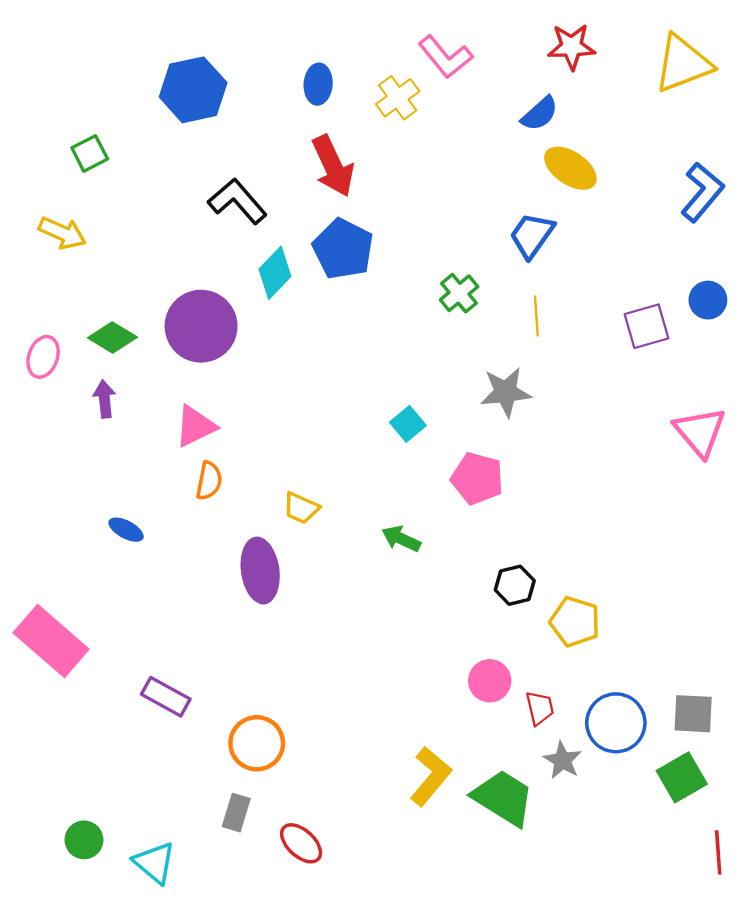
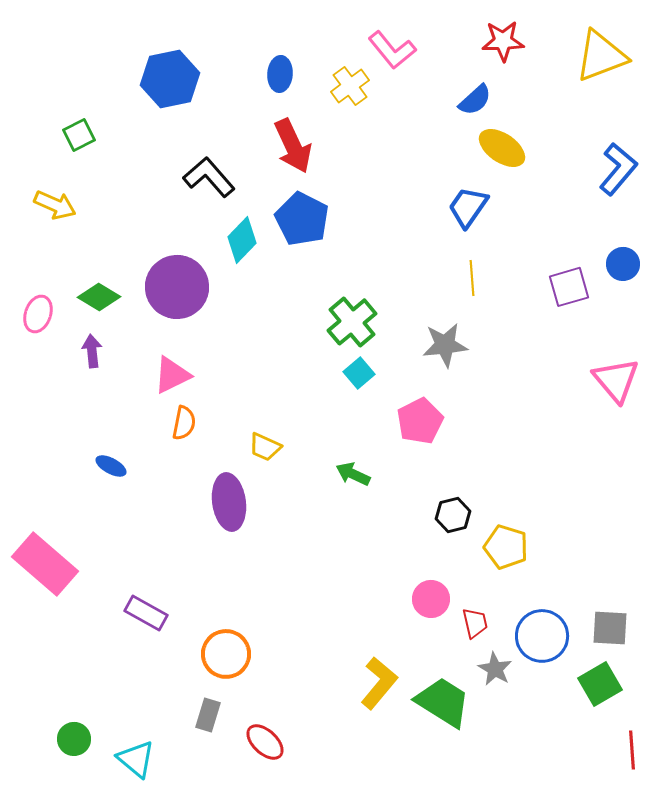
green cross: (459, 293) -> (352, 322), moved, size x1.4
pink pentagon: (477, 478) -> (420, 421), turned 30

